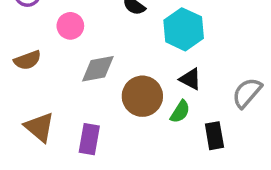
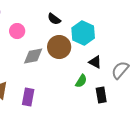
black triangle: (190, 79) -> (95, 62), moved
brown circle: (142, 96) -> (59, 47), moved

